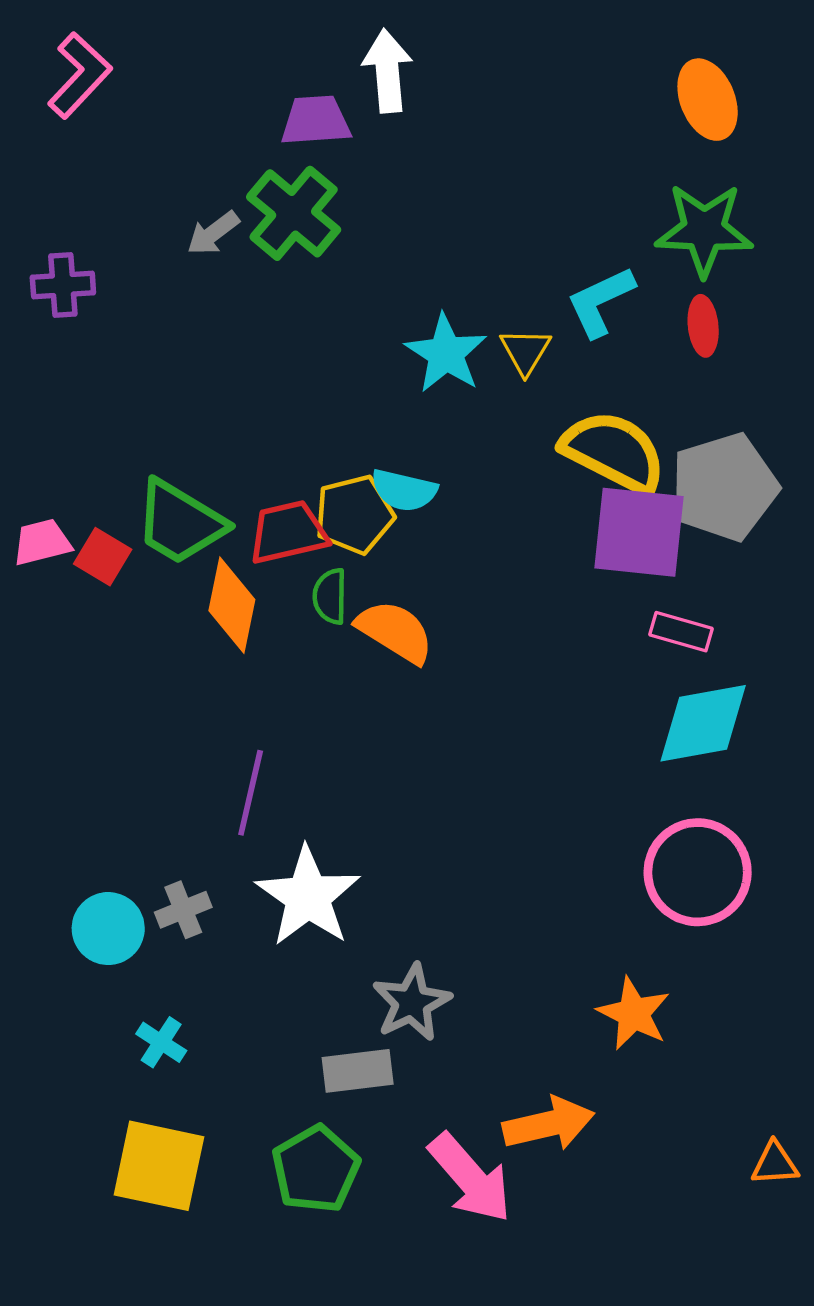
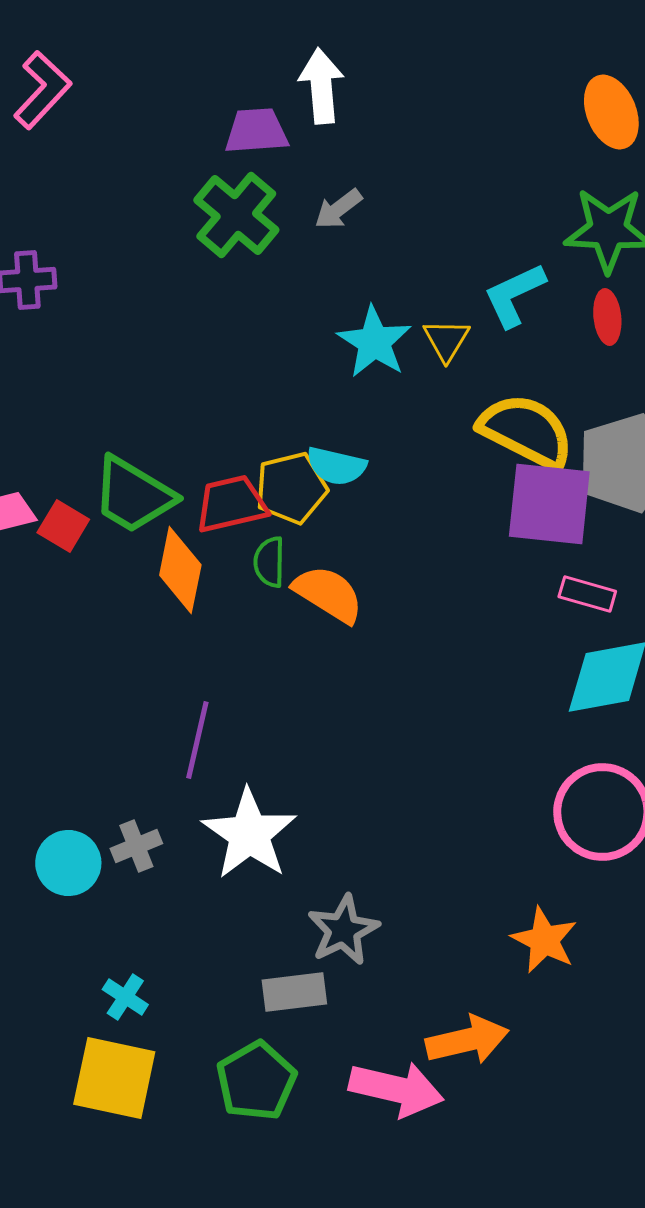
gray arrow: (213, 233) -> (338, 209), moved
cyan cross: (161, 1042) -> (125, 997), moved
pink arrow: (470, 1178) -> (396, 1089), turned -36

